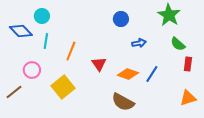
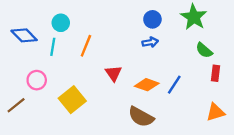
cyan circle: (42, 16) -> (61, 23), moved
blue circle: (121, 19) -> (152, 19), moved
blue arrow: (139, 43) -> (150, 42), moved
orange line: (71, 51) -> (86, 46), moved

